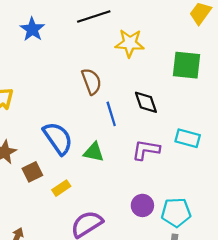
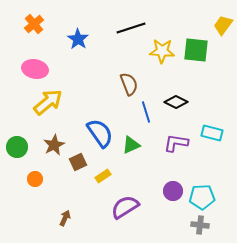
green square: (186, 65) -> (196, 50), moved
black diamond: (146, 102) -> (176, 102), turned -45
green triangle: (94, 152) -> (131, 145), turned -36

